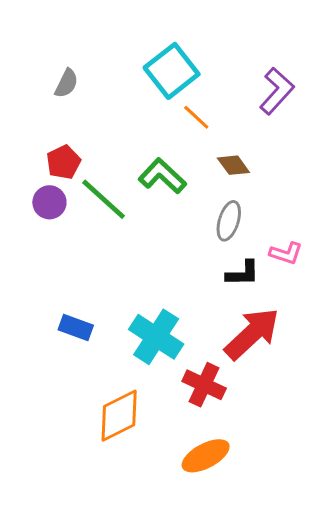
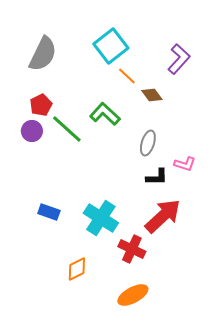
gray semicircle: (66, 83) -> (43, 54), size x1.8
brown diamond: (233, 165) -> (152, 95), moved
orange diamond: (119, 416) -> (77, 269), size x0.7

